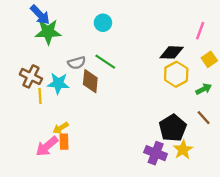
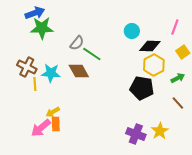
blue arrow: (40, 15) -> (35, 13), turned -66
cyan circle: (103, 23) -> (132, 31), moved
gray semicircle: (77, 63) -> (77, 43), moved, turned -35
brown diamond: (90, 81) -> (79, 71), turned -35
black pentagon: (173, 128) -> (142, 88), moved, turned -30

